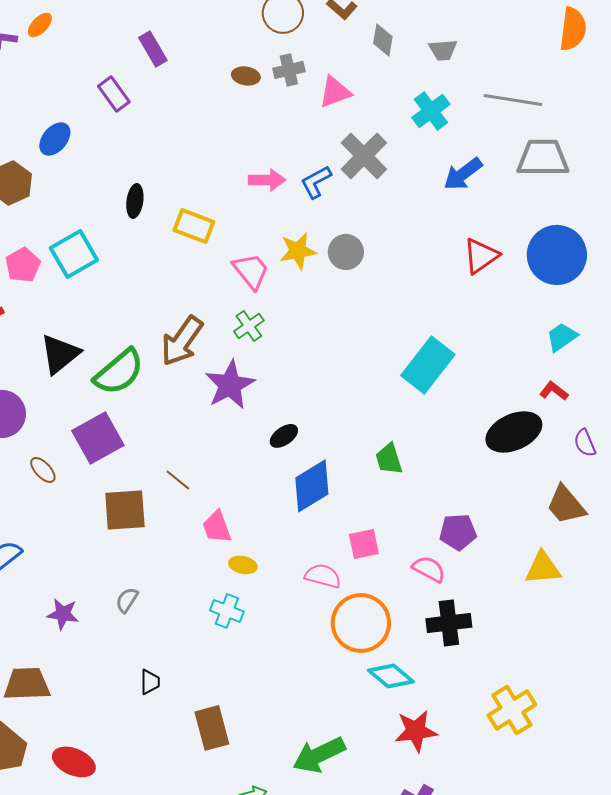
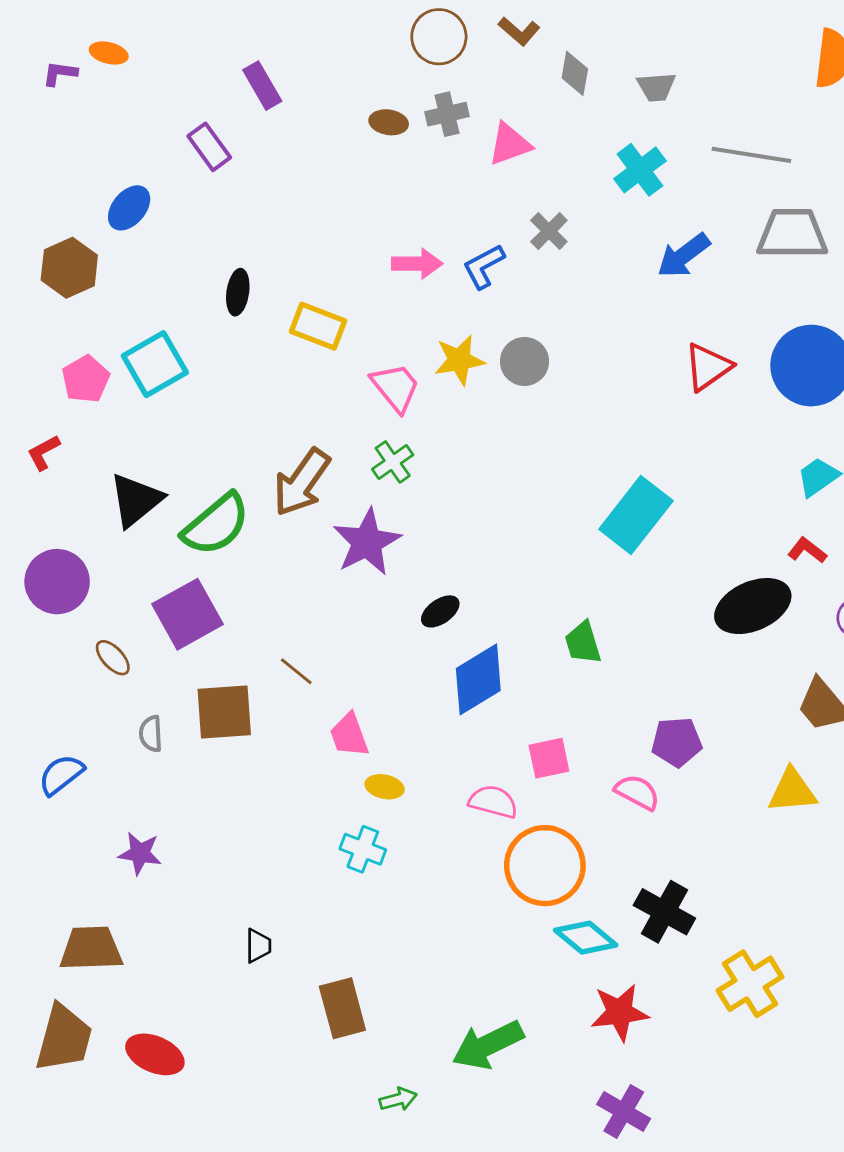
orange ellipse: (40, 25) -> (109, 53), turned 60
gray cross: (364, 156) -> (549, 231), size x0.6
gray semicircle: (127, 600) -> (151, 734), moved, turned -36
black cross: (449, 623) -> (664, 912), moved, turned 36

